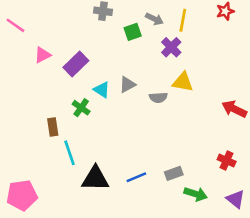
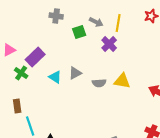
yellow triangle: (183, 82) -> (122, 81), moved
green cross: (81, 108) -> (21, 73), moved

